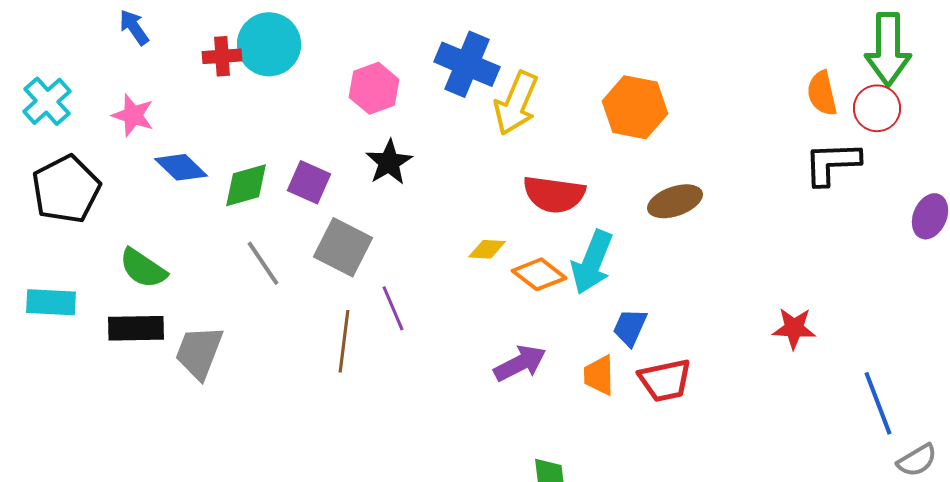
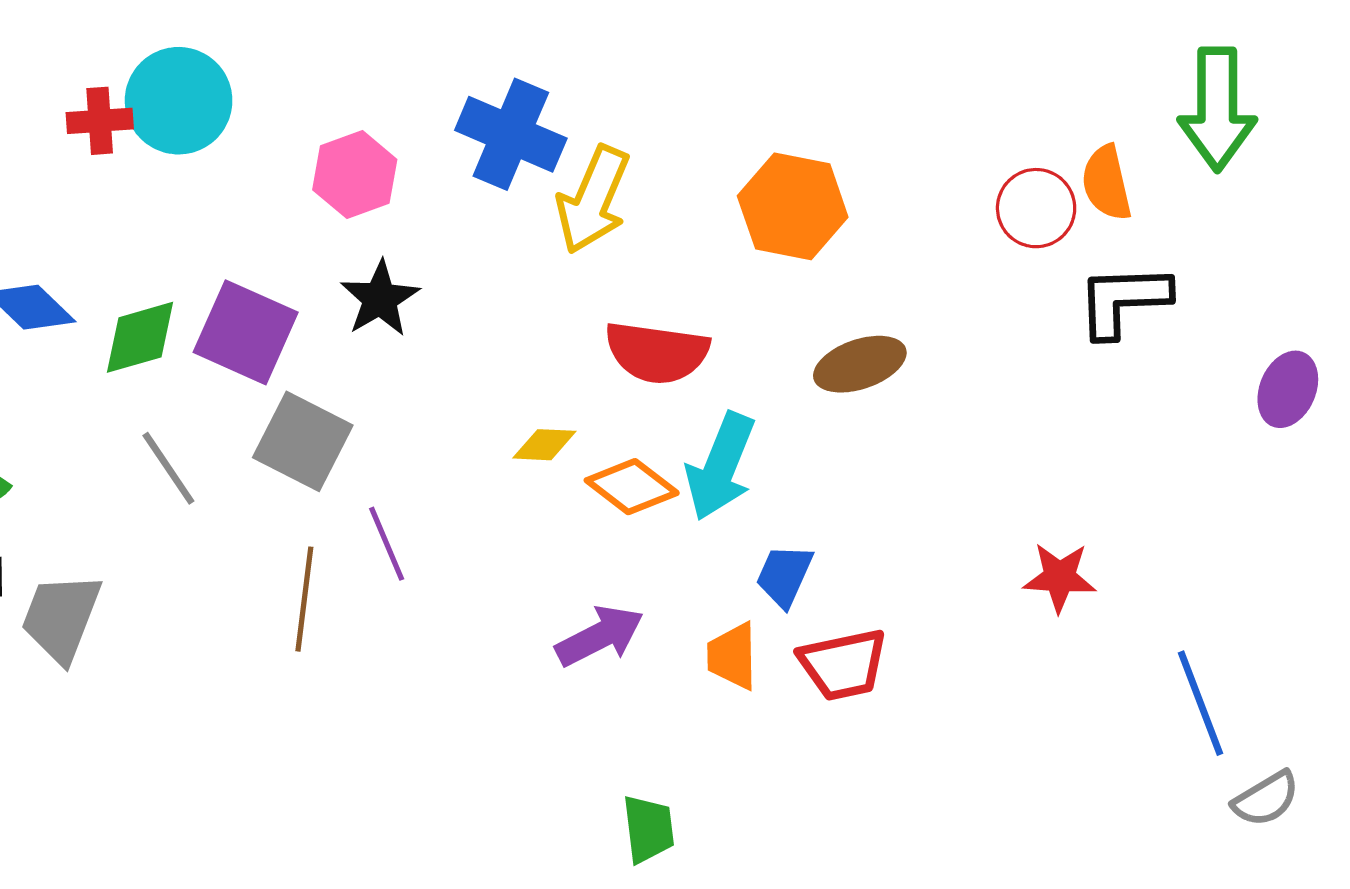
red circle: (877, 108) -> (1036, 208), moved
purple square: (309, 182) -> (246, 332), size x1.4

